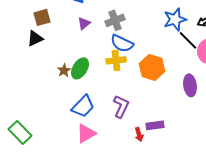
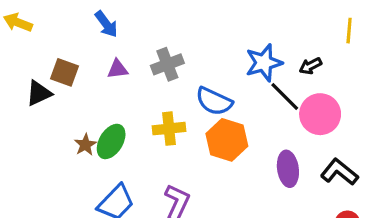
brown square: (42, 17) -> (64, 72), moved, turned 36
purple triangle: (84, 23) -> (118, 69), turned 32
blue semicircle: (122, 43) -> (214, 101), moved

